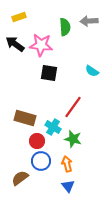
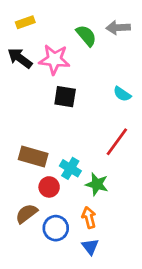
green semicircle: (65, 27) -> (86, 36), turned -36
red line: (73, 107) -> (117, 142), moved
blue circle: (41, 161) -> (56, 228), moved
brown semicircle: (20, 178) -> (27, 214), moved

